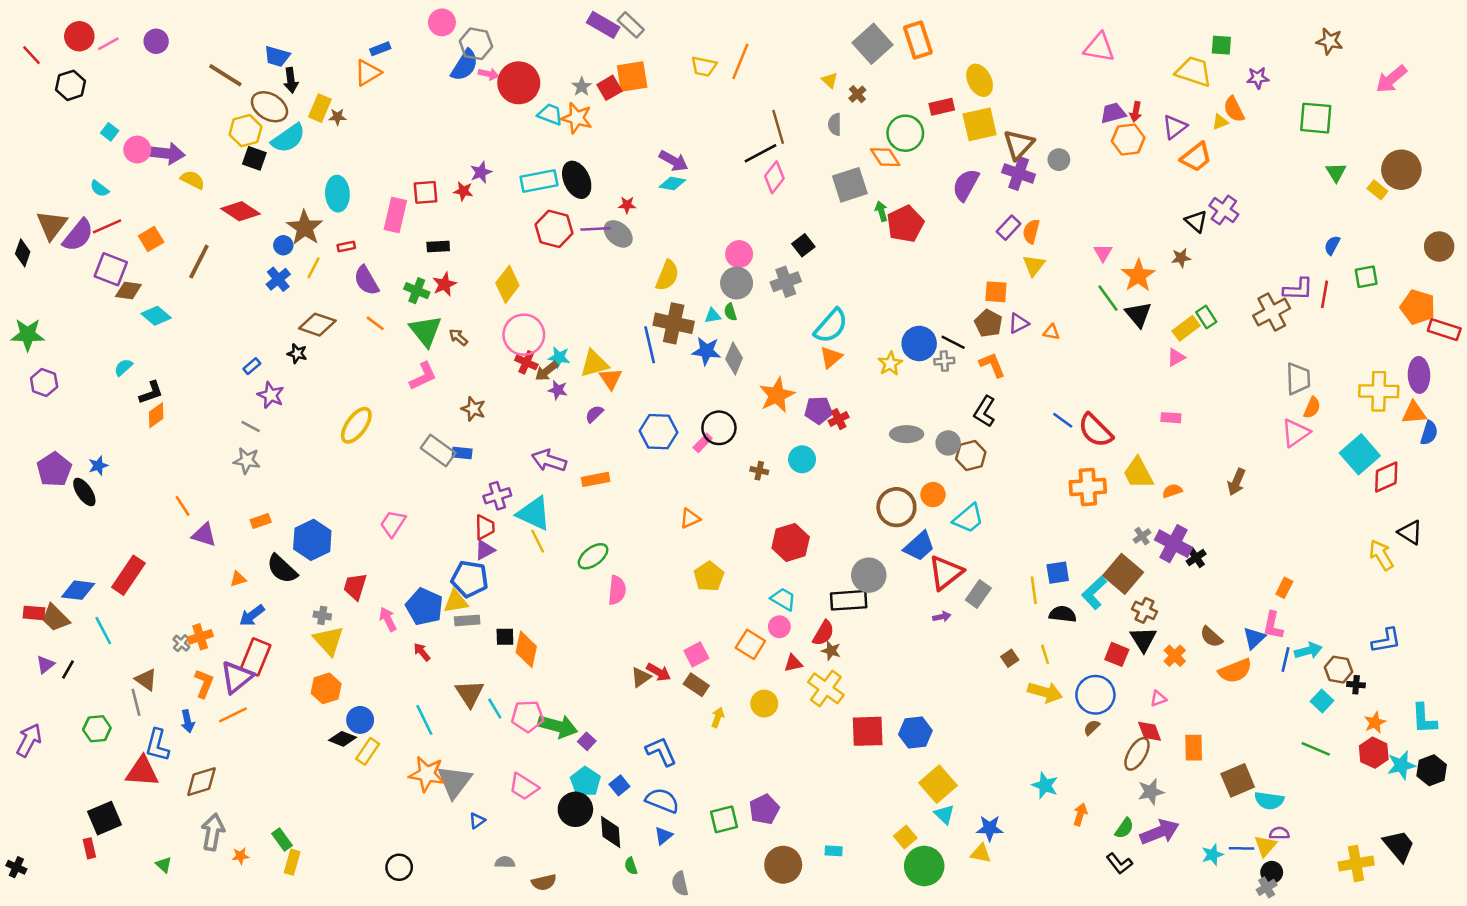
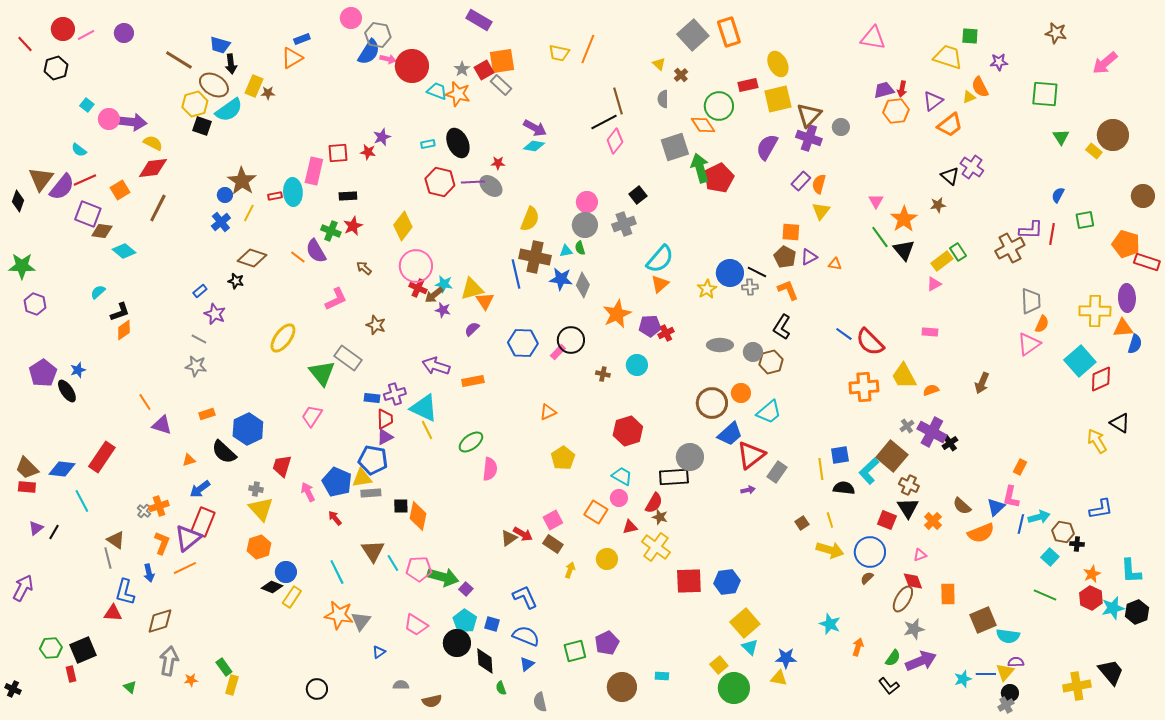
gray rectangle: (631, 25) -> (501, 85), moved
cyan rectangle: (539, 181) -> (428, 144), size x0.5
cyan ellipse: (337, 194) -> (293, 192), moved
red diamond: (240, 211) -> (153, 168), moved, turned -40
green arrow: (881, 211) -> (700, 168), size x1.8
purple semicircle: (366, 281) -> (316, 251), moved
green triangle: (426, 331) -> (322, 373), moved
blue rectangle: (462, 453) -> (372, 398), moved
brown trapezoid: (55, 618) -> (27, 468), moved
green hexagon: (97, 729) -> (51, 648), moved
red triangle: (142, 772) -> (113, 613), size x0.7
gray triangle: (455, 782) -> (361, 621), size x0.7
blue square: (619, 785) -> (492, 624), turned -35

